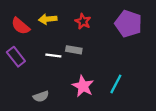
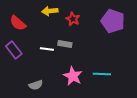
yellow arrow: (48, 19) -> (50, 11), moved
cyan line: (116, 84) -> (102, 74), turned 66

